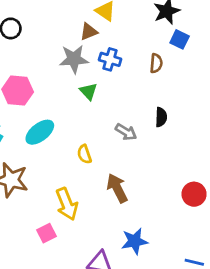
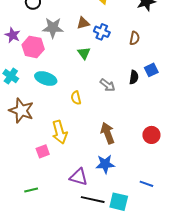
brown triangle: (89, 32) -> (83, 23), moved
blue square: (180, 39) -> (151, 70), moved, turned 32
gray star: (74, 59) -> (53, 28), moved
cyan ellipse: (40, 132) -> (46, 79), turned 50
brown arrow: (117, 188) -> (108, 133), moved

